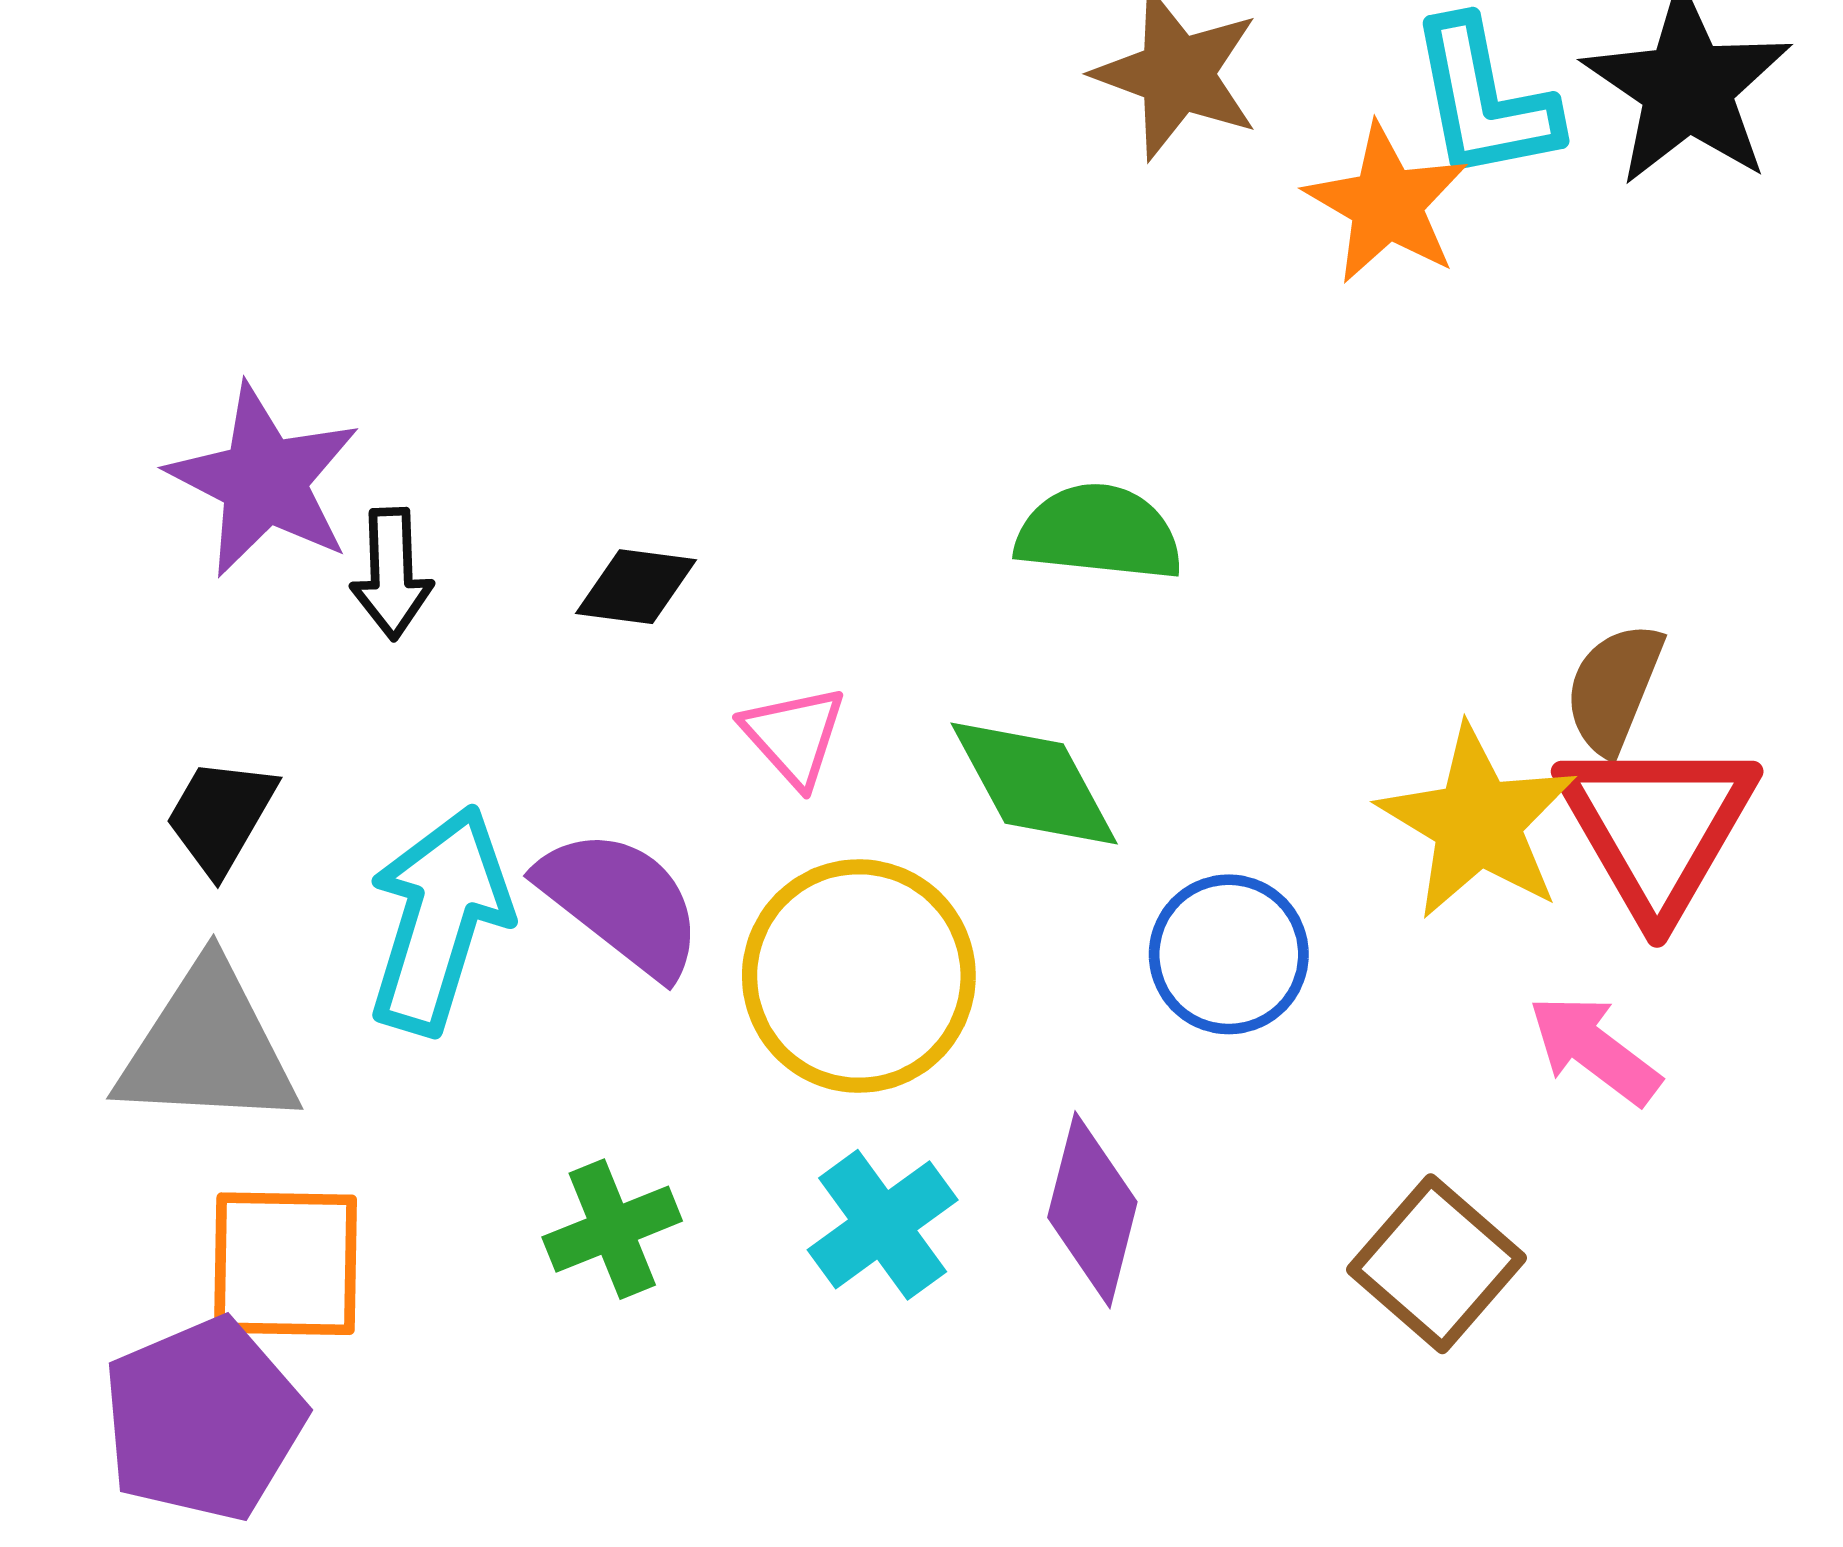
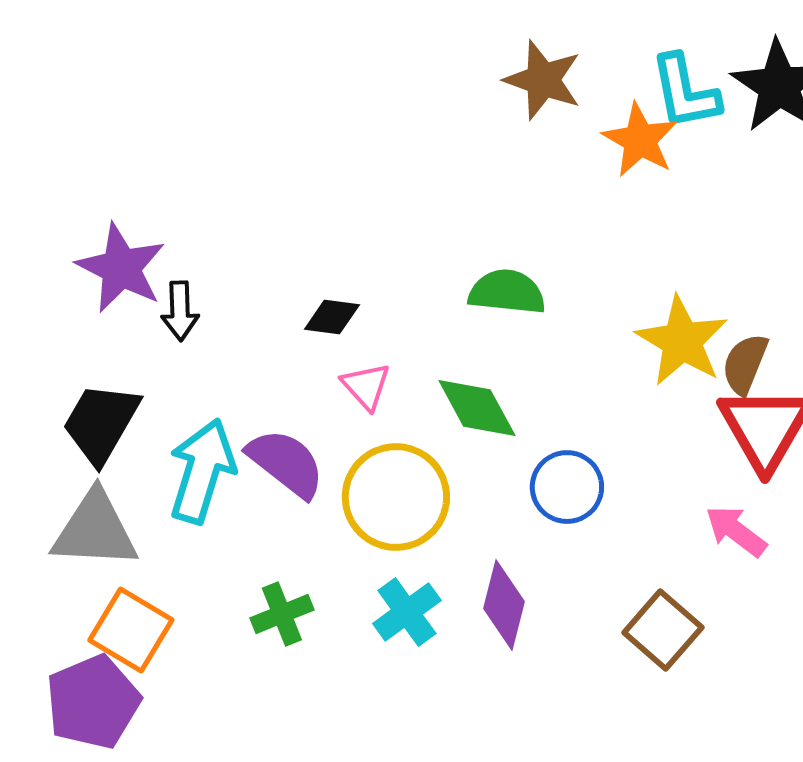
black diamond: (636, 587) -> (332, 317), moved
black trapezoid: (221, 816) -> (101, 423), size x1.5
yellow star: (1478, 822) -> (682, 341), moved
orange square: (286, 1264) -> (131, 630), turned 30

